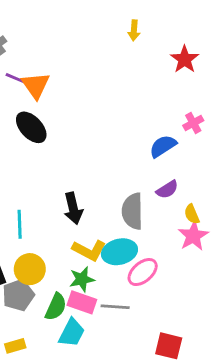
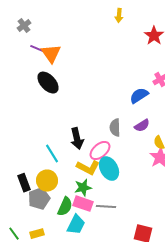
gray semicircle: (133, 211) -> (115, 128), moved, size x0.7
cyan line: (20, 224) -> (52, 154), moved, turned -30
cyan ellipse: (119, 252) -> (109, 169), turned 75
pink ellipse: (143, 272) -> (100, 151), moved

